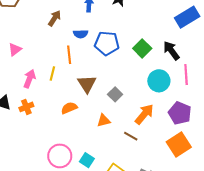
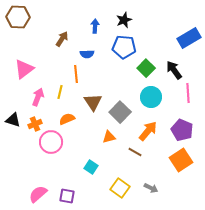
blue pentagon: (107, 43) -> (124, 47), moved
pink triangle: (15, 50) -> (24, 69), size x1.5
cyan circle: (159, 81) -> (151, 97), moved
gray square: (115, 94) -> (120, 112), size x1.5
orange semicircle: (69, 108) -> (67, 119), moved
pink circle: (60, 156) -> (51, 142), moved
cyan square: (87, 160) -> (91, 167), moved

